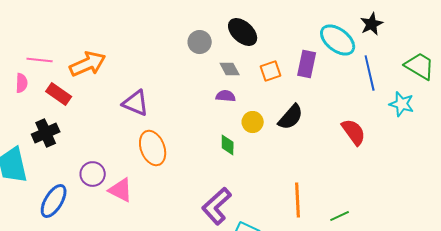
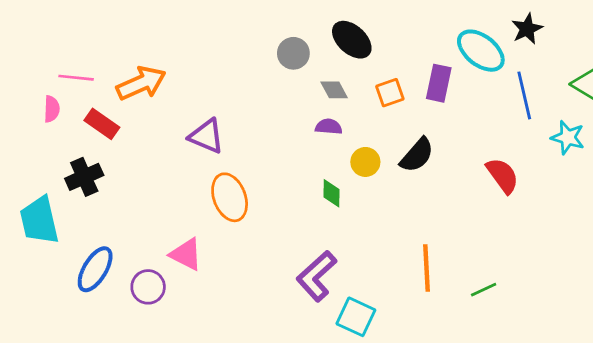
purple circle: (93, 174) -> (148, 287), moved

